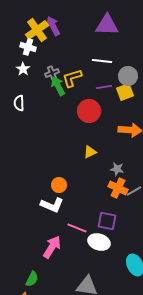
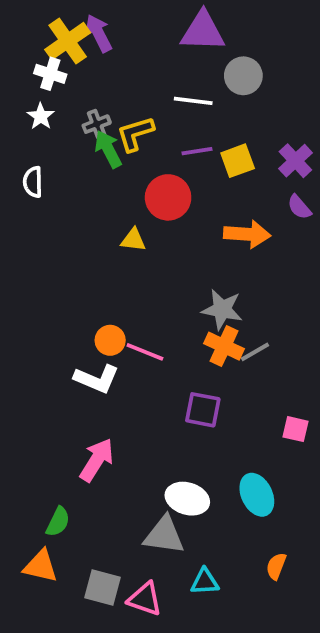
gray circle: (128, 76) -> (243, 76), moved
yellow triangle: (90, 152) -> (133, 240), moved, turned 32
gray star: (117, 169) -> (222, 309), size x1.5
pink line: (77, 228) -> (145, 352), moved
white ellipse: (99, 242) -> (187, 499), moved

